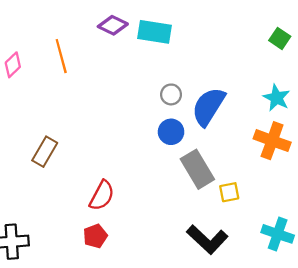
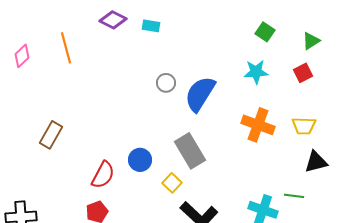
cyan rectangle: (155, 32) -> (151, 26), size x0.6
cyan star: (276, 98) -> (256, 72), moved, turned -30
blue circle: (171, 132) -> (140, 160), moved
yellow square: (229, 192) -> (172, 183), moved, turned -36

